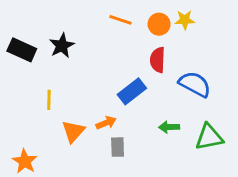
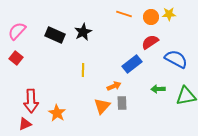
red semicircle: (158, 60) -> (150, 42), turned 54
yellow line: (49, 100) -> (83, 70), moved
orange triangle: (73, 131) -> (102, 106), moved

